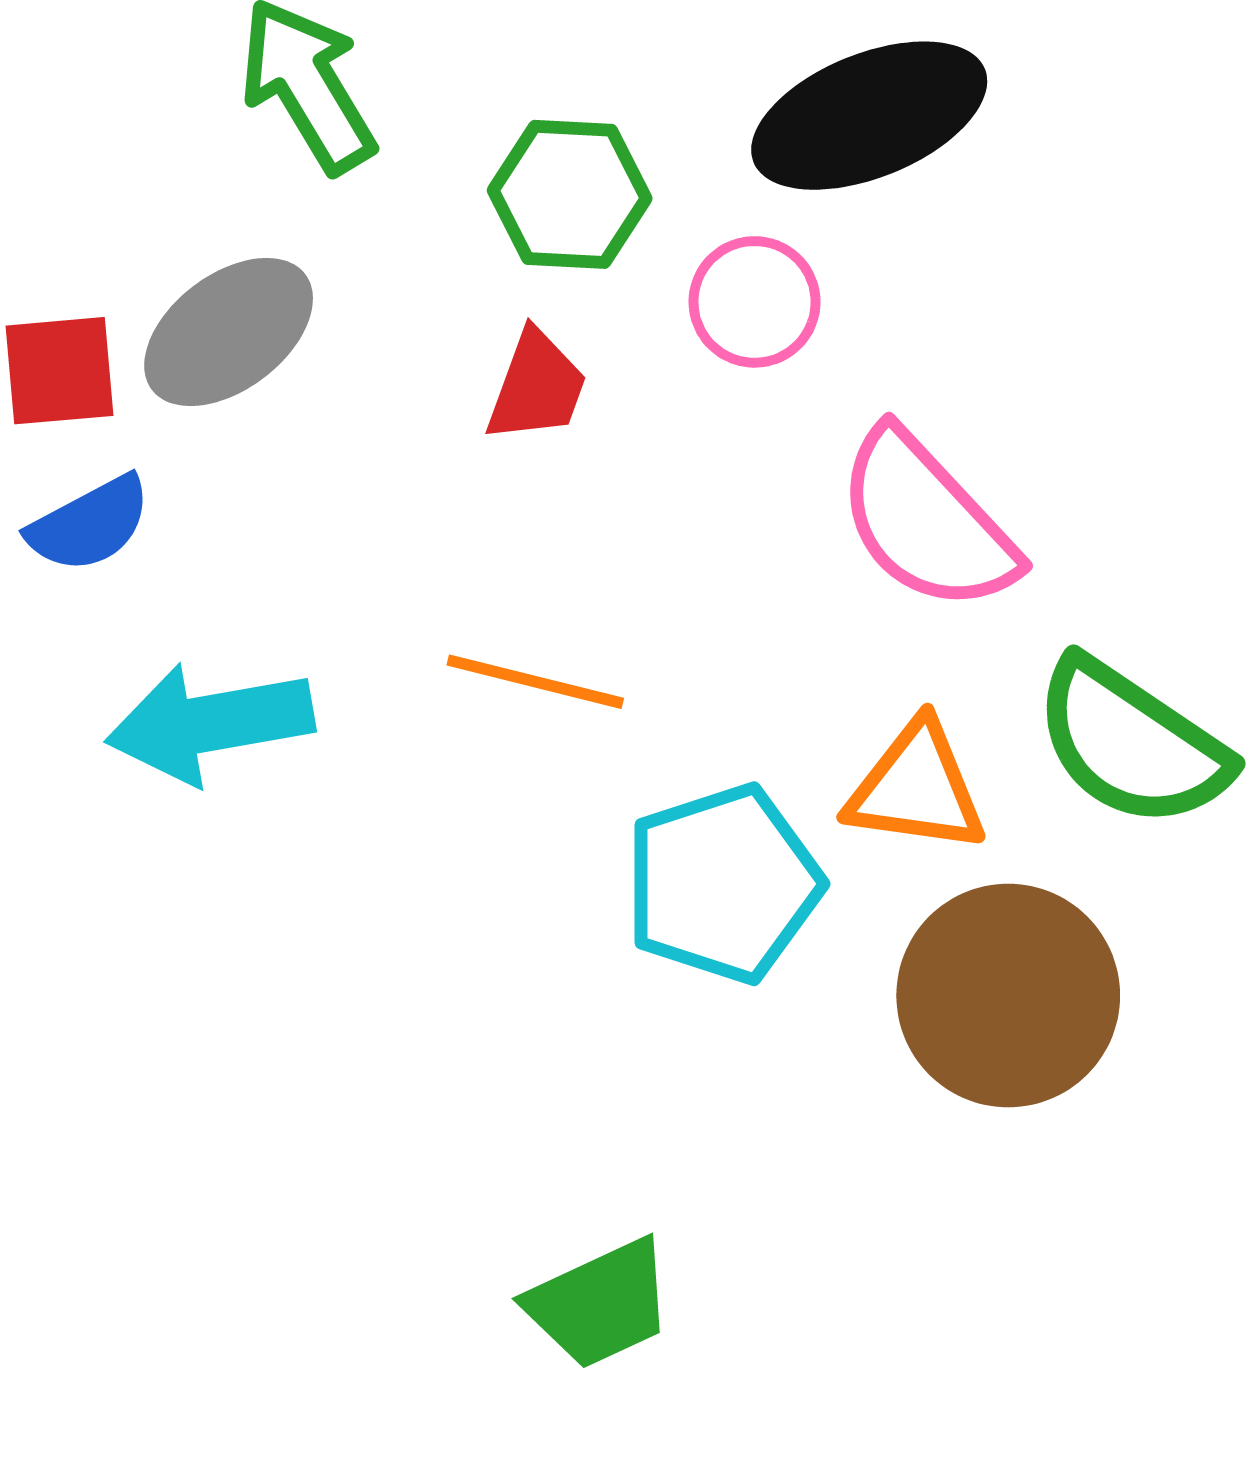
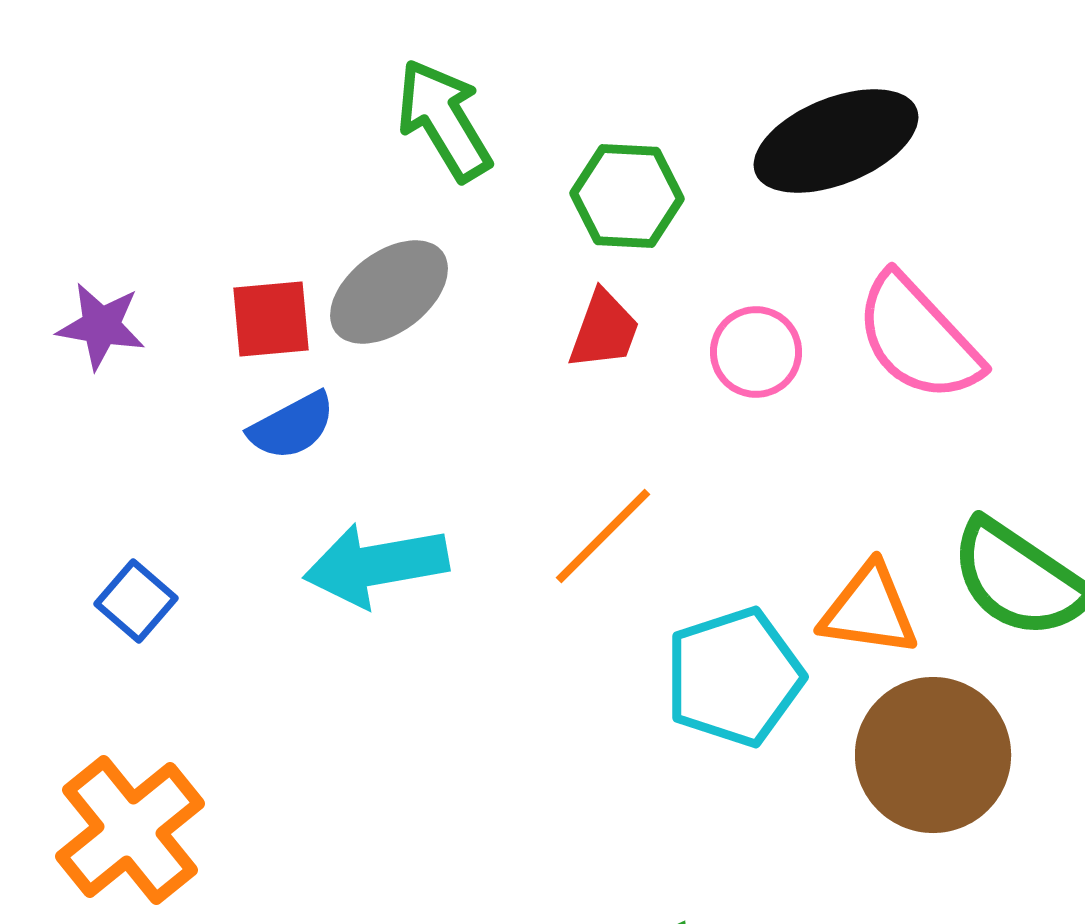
pink circle: (755, 302) -> (756, 352), moved
pink semicircle: (926, 521) -> (918, 338), moved
orange line: (535, 682) -> (603, 536), turned -59

